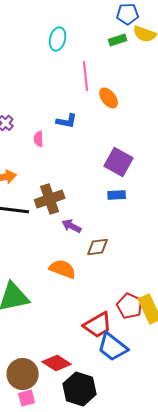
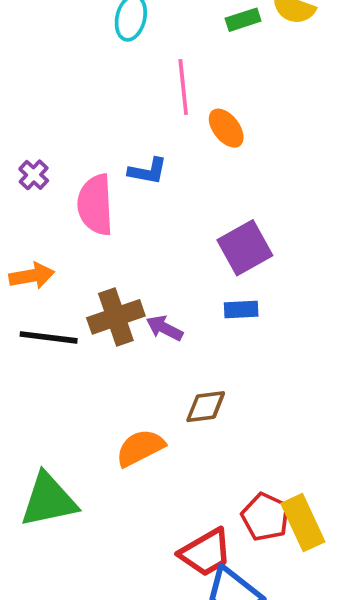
pink semicircle: (39, 139) -> (95, 205), size x2.0
purple square: (119, 162) -> (245, 248), turned 32
purple arrow: (72, 226) -> (165, 328), moved
orange semicircle: (63, 269) -> (140, 448), turned -48

